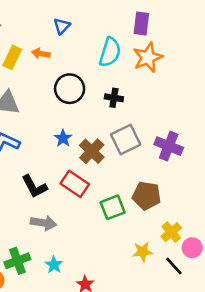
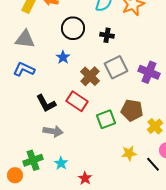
blue star: (63, 138) -> (63, 57), moved
yellow cross: (171, 232) -> (155, 126), moved

